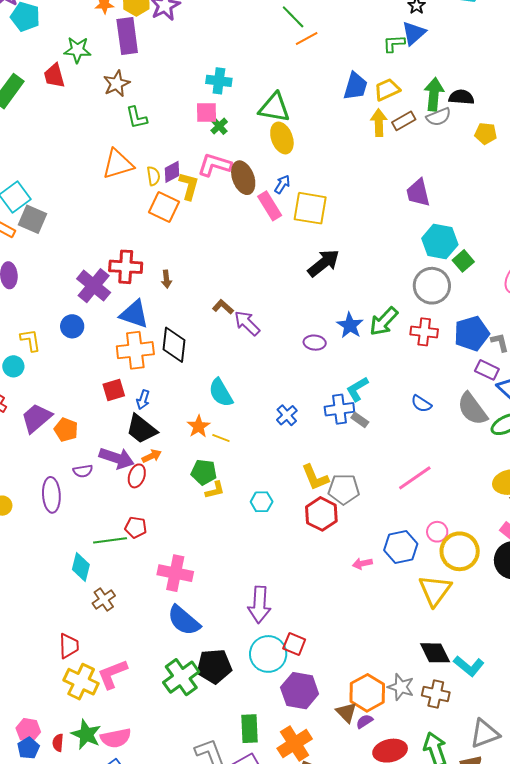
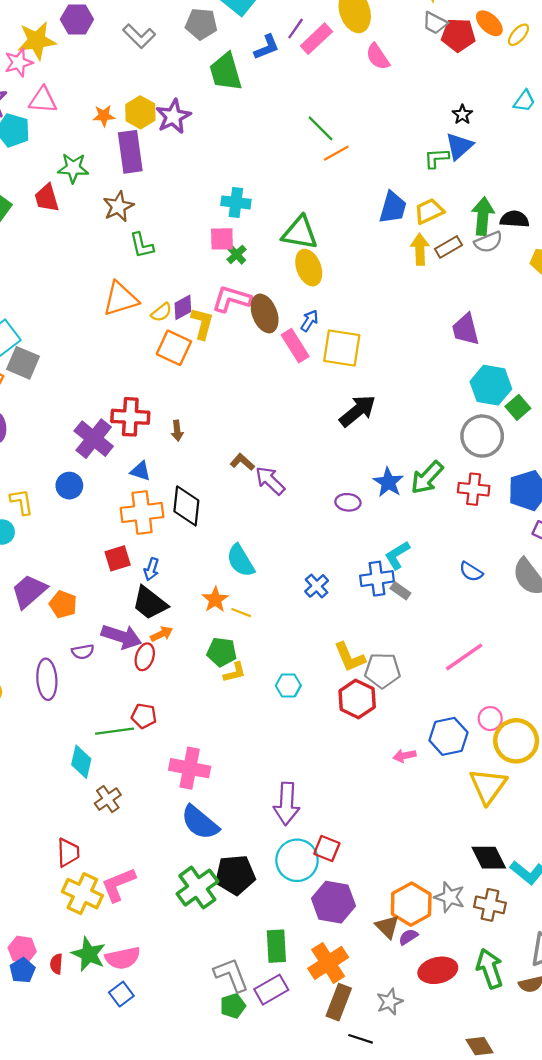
yellow semicircle: (153, 176) -> (161, 312), turned 60
blue triangle: (134, 314) -> (140, 471), size x0.6

